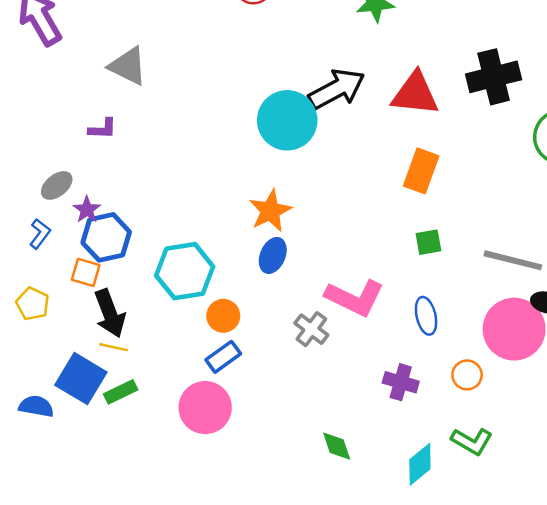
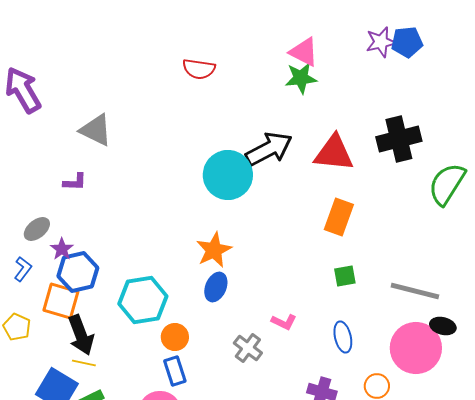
orange square: (86, 272) -> (61, 301), size x1.5
pink L-shape: (355, 298) -> (284, 322), size x0.5
blue rectangle: (223, 357) -> (175, 371), turned -72

